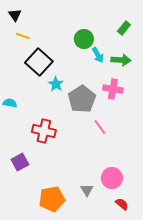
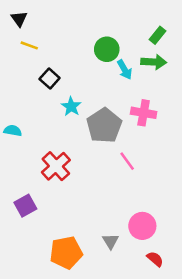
green arrow: (121, 60) -> (154, 62), moved
black square: (39, 62) -> (50, 79), size x0.6
red cross: (44, 131) -> (56, 166), turned 35

